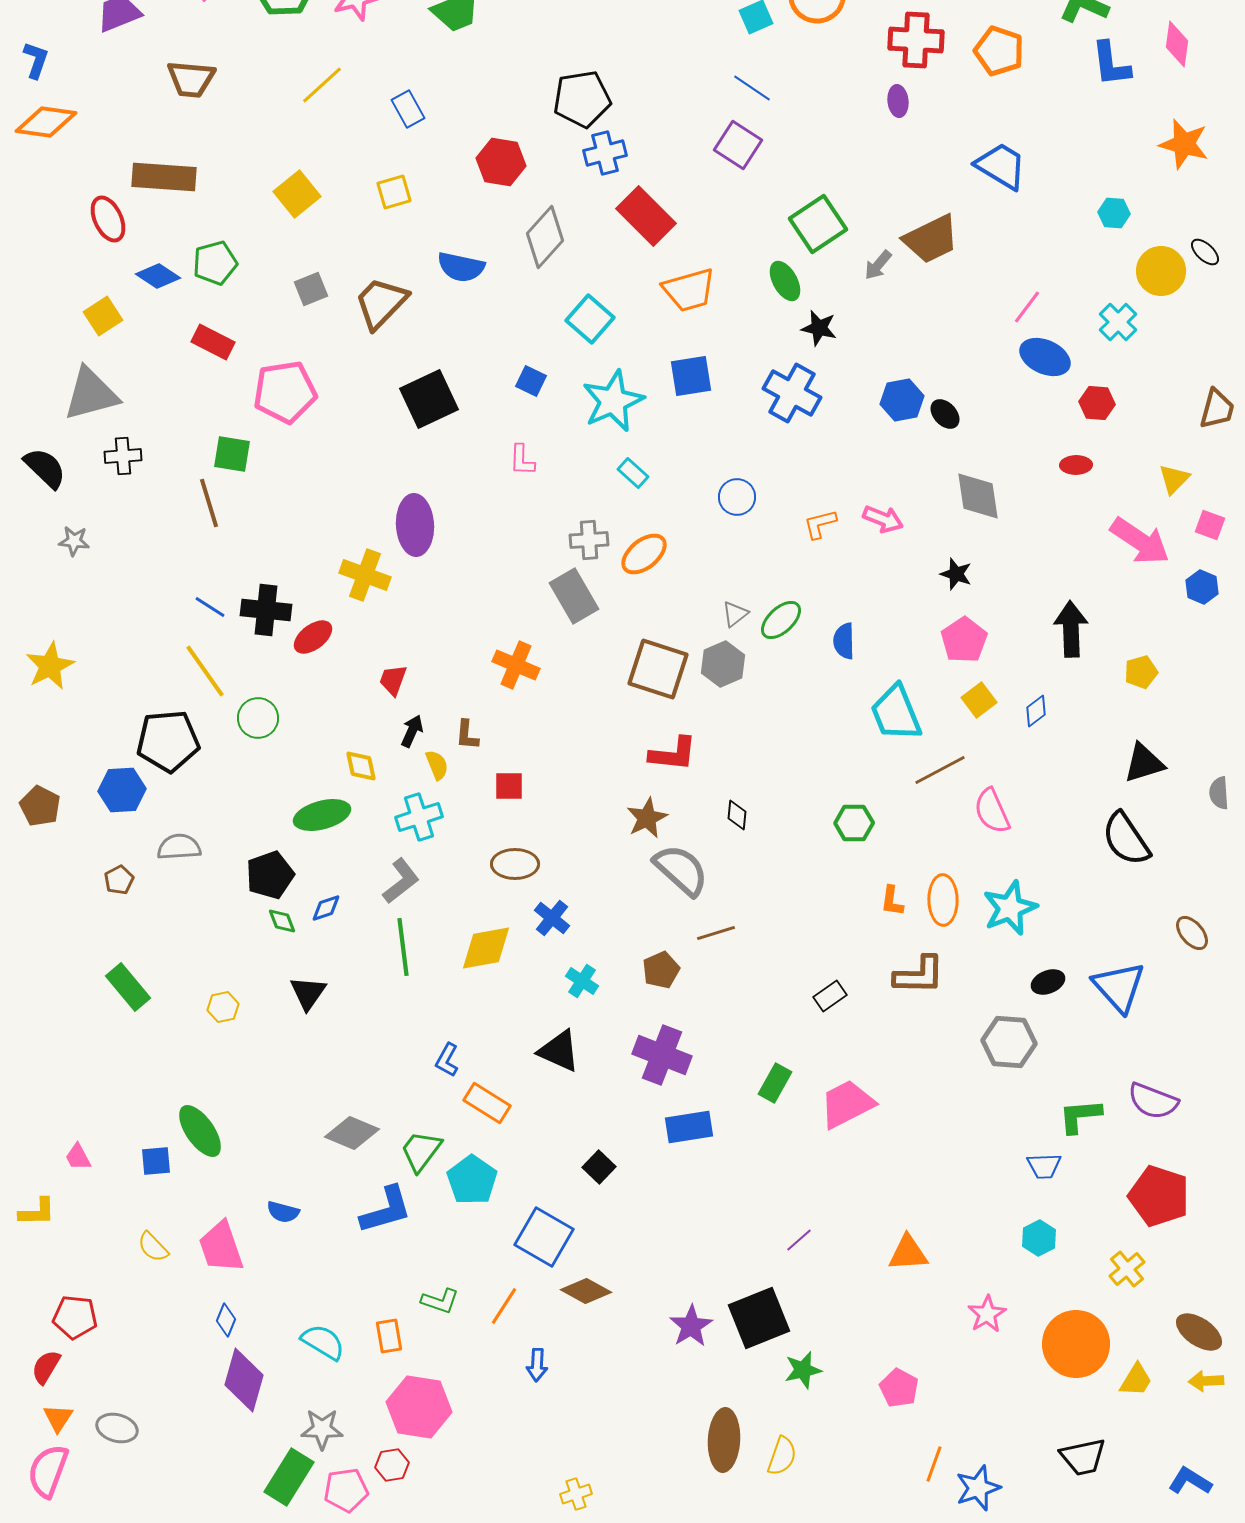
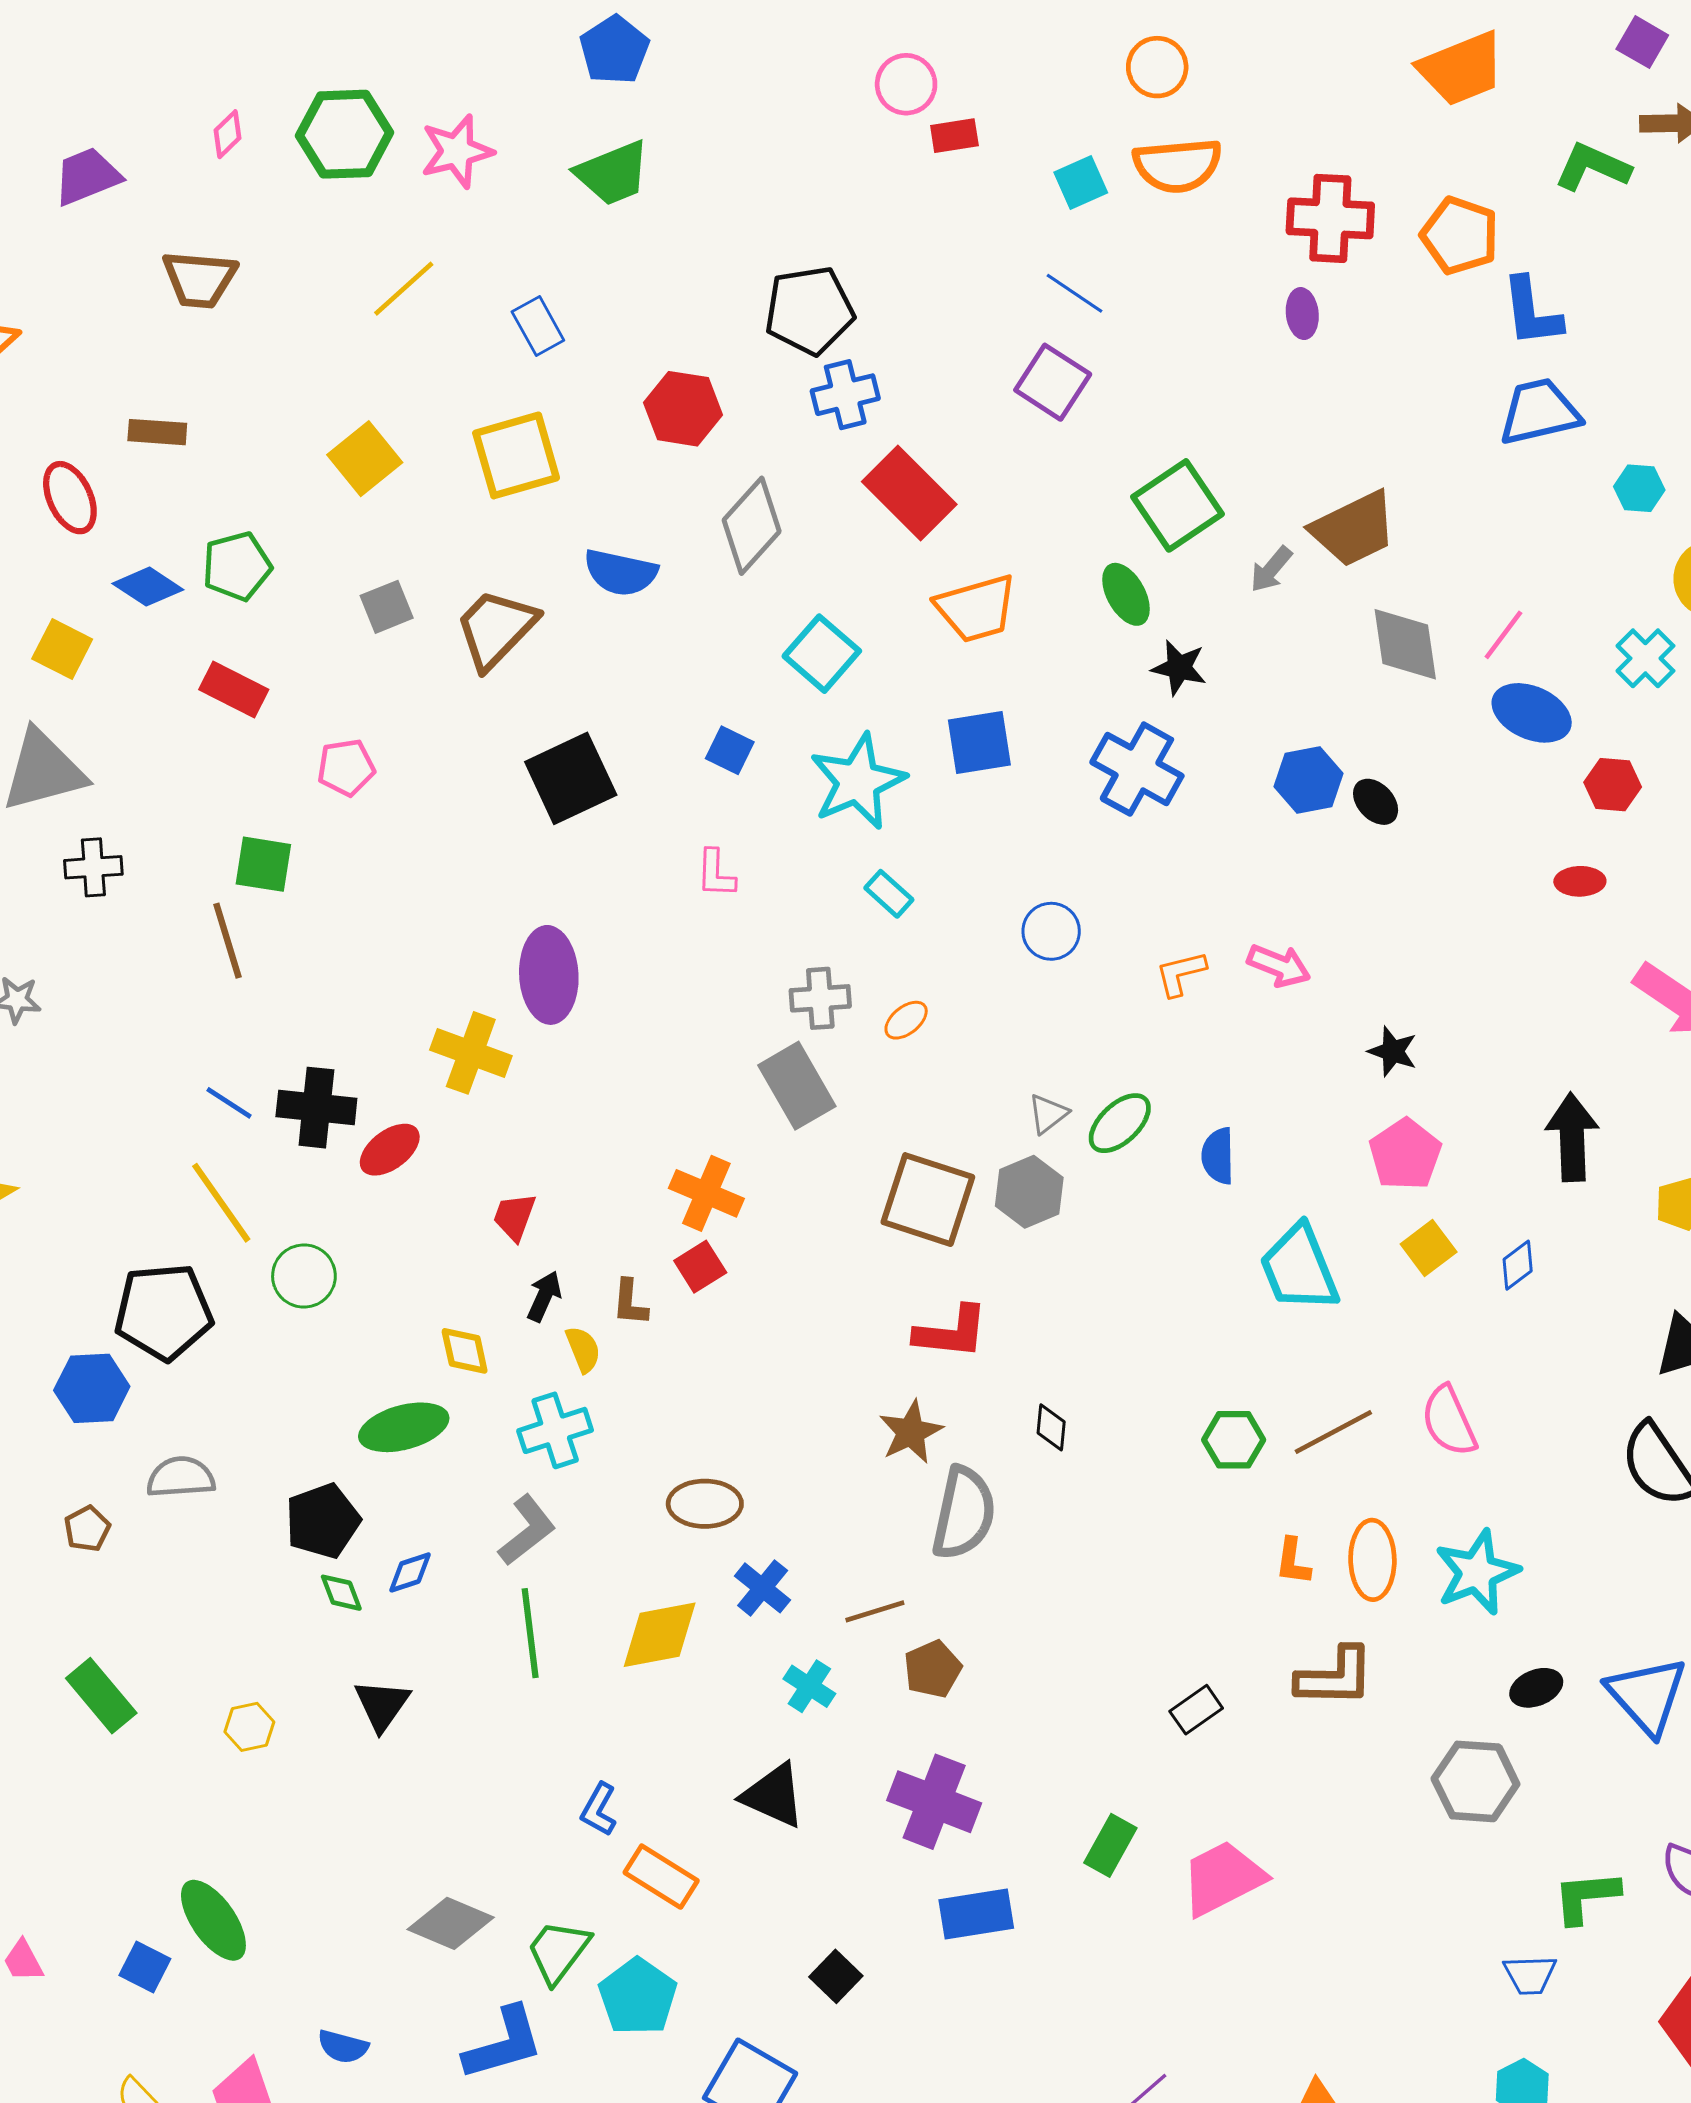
blue L-shape: (1111, 64) -> (1532, 312), moved
blue trapezoid: (1001, 166) -> (1539, 412), moved, turned -44
brown rectangle: (164, 177) -> (157, 432), size x0.6
yellow square: (394, 192) -> (516, 455), size x1.6
yellow square: (103, 316) -> (62, 649), turned -30
pink pentagon: (285, 392) -> (346, 767), size x0.6
gray diamond: (978, 496) -> (1405, 644), moved
orange ellipse: (644, 554) -> (906, 1020), size x0.6
brown line: (940, 770) -> (1333, 1432), moved
red square: (509, 786) -> (700, 1267), moved, turned -32
gray semicircle: (681, 870) -> (964, 1513), turned 60
brown line: (716, 933) -> (875, 1611), moved
blue square: (156, 1161) -> (145, 1967), turned 32

